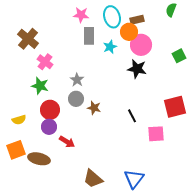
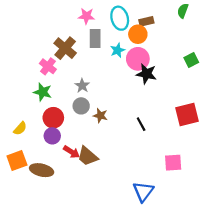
brown cross: (28, 39) -> (65, 48), moved
pink circle: (141, 45) -> (138, 59), moved
yellow semicircle: (19, 120) -> (20, 128), turned -32
pink square: (156, 134) -> (173, 163), moved
brown trapezoid: (93, 179) -> (88, 156), moved

